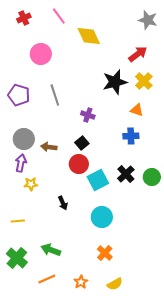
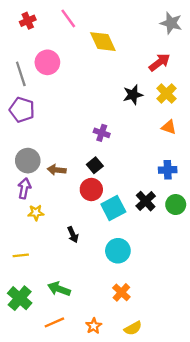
black star: (115, 82) -> (133, 95), size x0.7
gray line: (55, 95) -> (21, 74), moved
orange triangle: (137, 110) -> (169, 127), moved
blue cross: (131, 136) -> (168, 170), moved

